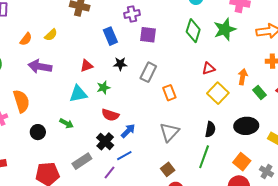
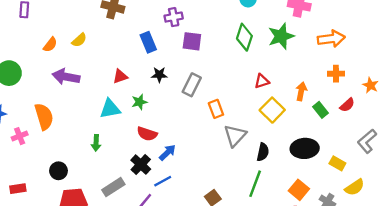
green arrow: (67, 123) -> (96, 143), turned 64
black circle: (38, 132) -> (58, 171), moved
gray triangle: (169, 132) -> (235, 136), moved

